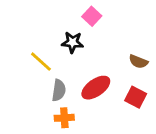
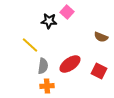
black star: (73, 42) -> (49, 21), moved
brown semicircle: (138, 62) -> (101, 37), moved

